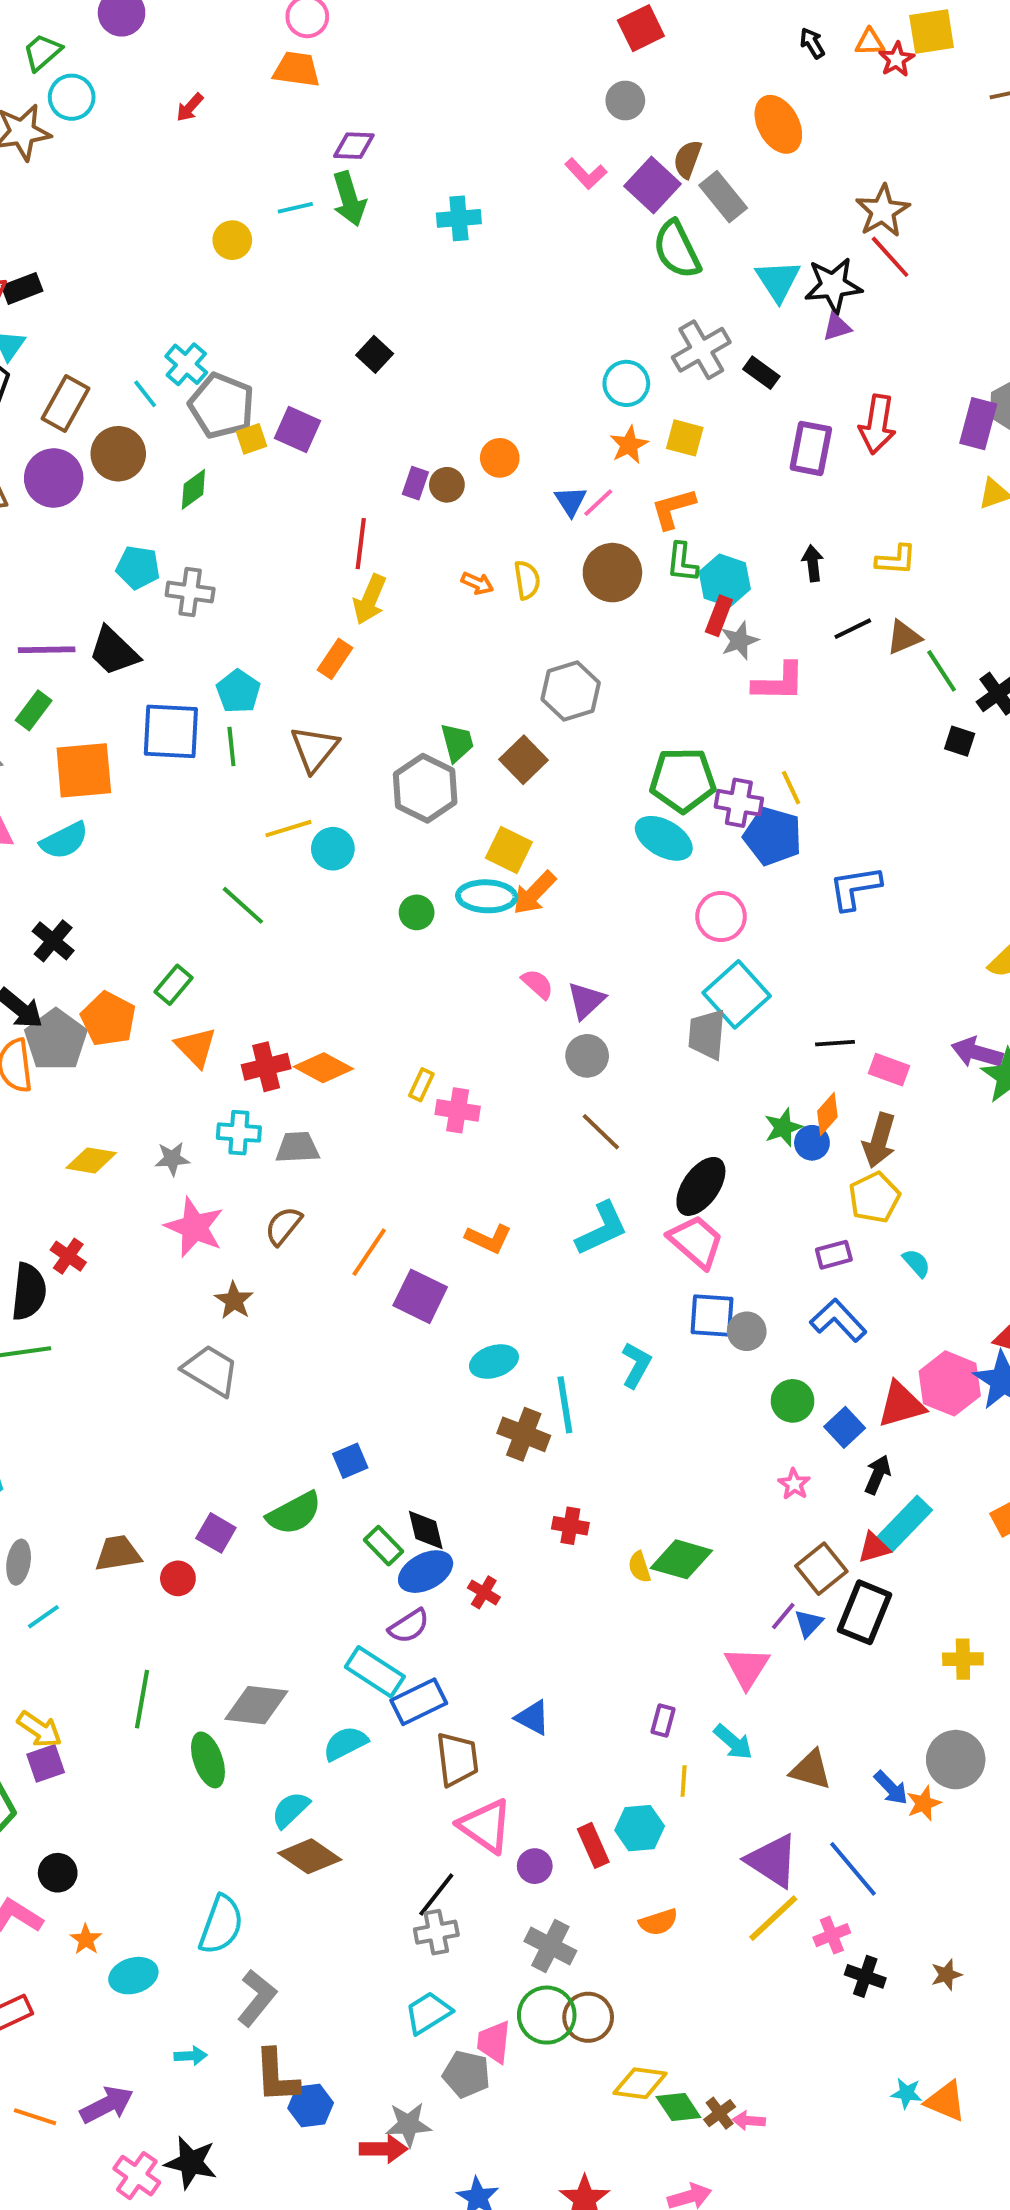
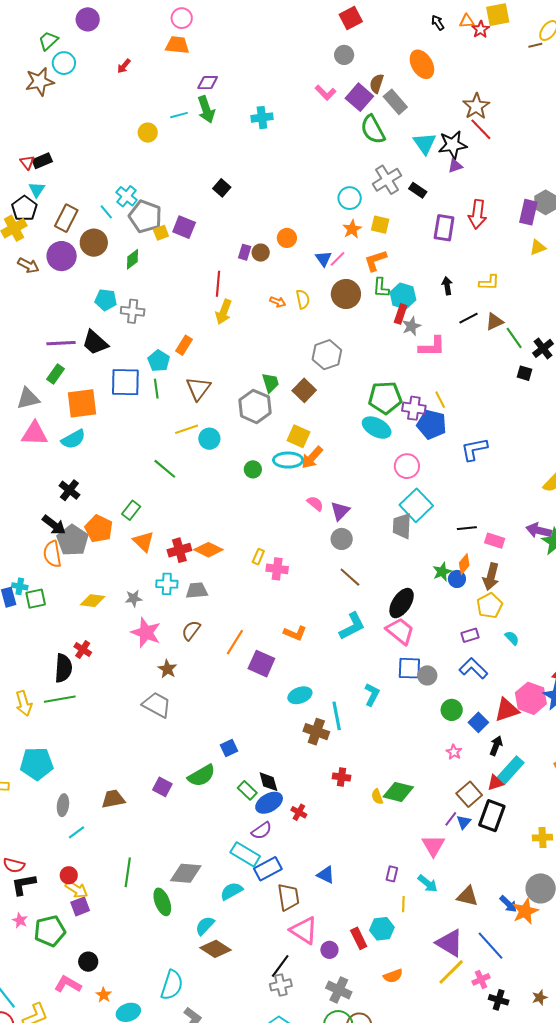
orange rectangle: (335, 659) -> (184, 345), moved
red circle: (178, 1578) -> (69, 875), moved
orange star: (924, 1803) -> (525, 911), size x1.5

